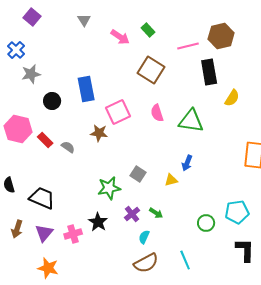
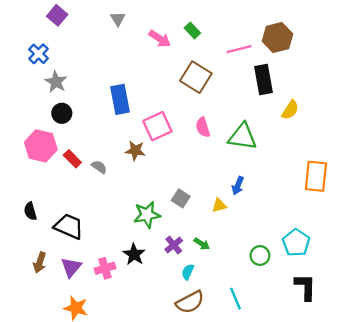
gray star: (31, 74) -> (56, 82), turned -30
black circle: (52, 101) -> (62, 113), moved
cyan pentagon: (237, 212) -> (296, 243), turned -30

